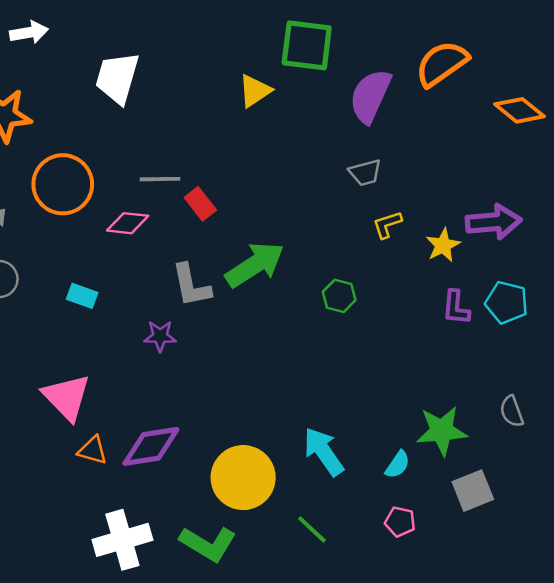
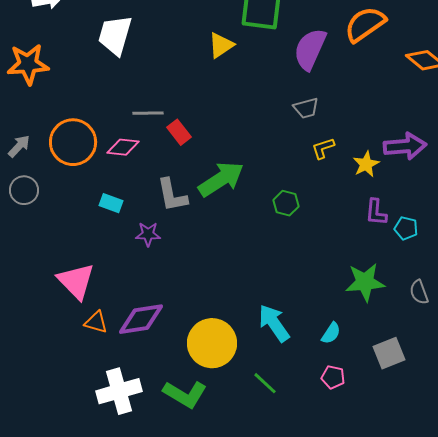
orange circle: (63, 184) -> (73, 142), moved
cyan rectangle: (82, 296) -> (111, 203), moved
cyan pentagon: (507, 302) -> (406, 228), moved, size x0.7
green star: (442, 431) -> (365, 282), moved

